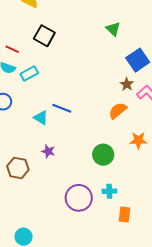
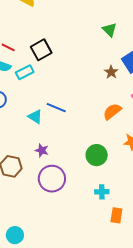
black square: (44, 36) -> (41, 50), moved, turned 30
brown star: (127, 84) -> (111, 72), moved
purple circle: (79, 198) -> (52, 179), moved

